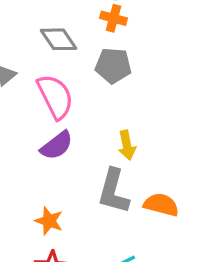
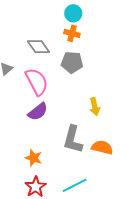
yellow arrow: (127, 145) -> (95, 107), moved

